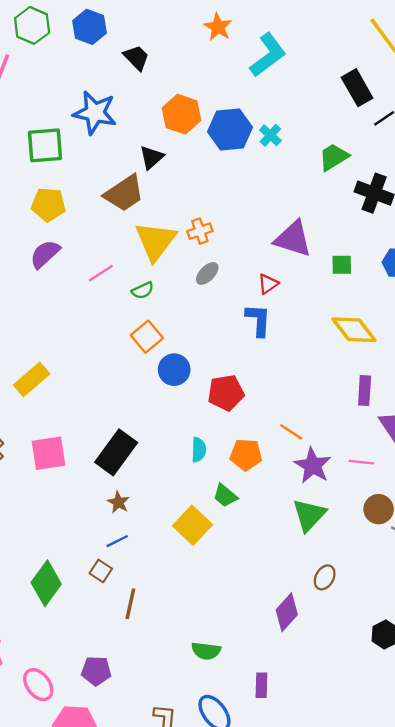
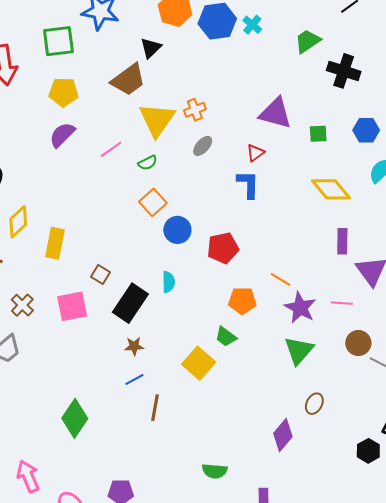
yellow rectangle: (32, 379) -> (55, 243), turned -36
cyan semicircle: (199, 450) -> (168, 282), moved
brown star: (118, 502) -> (134, 346), turned -30
brown square: (101, 571) -> (100, 274), moved
brown line: (130, 604) -> (155, 408), moved

